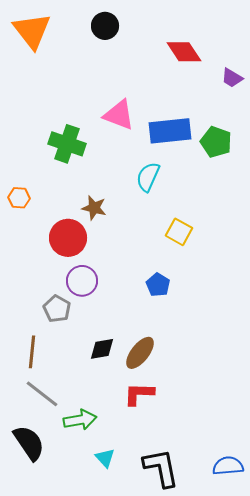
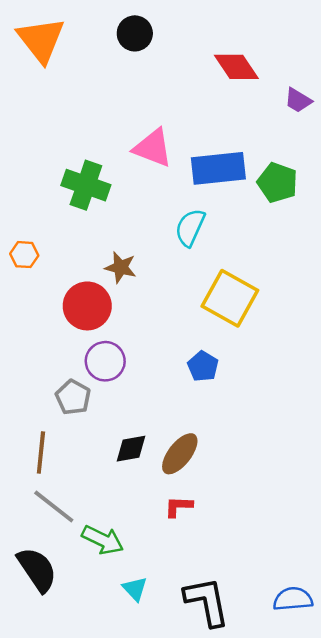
yellow square: (179, 232) -> (230, 298), size x1.6
red L-shape: (139, 394) -> (178, 506), size x0.7
green arrow: (80, 420) -> (103, 540), turned 36

